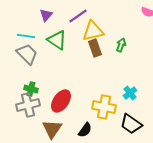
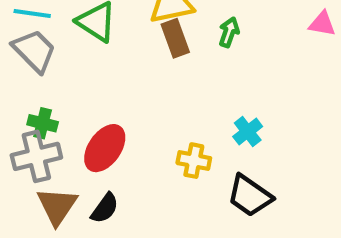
yellow cross: (104, 107) -> (194, 161), size x0.7
brown triangle: (52, 129) -> (57, 206), moved
black semicircle: (85, 130) -> (105, 208), moved

